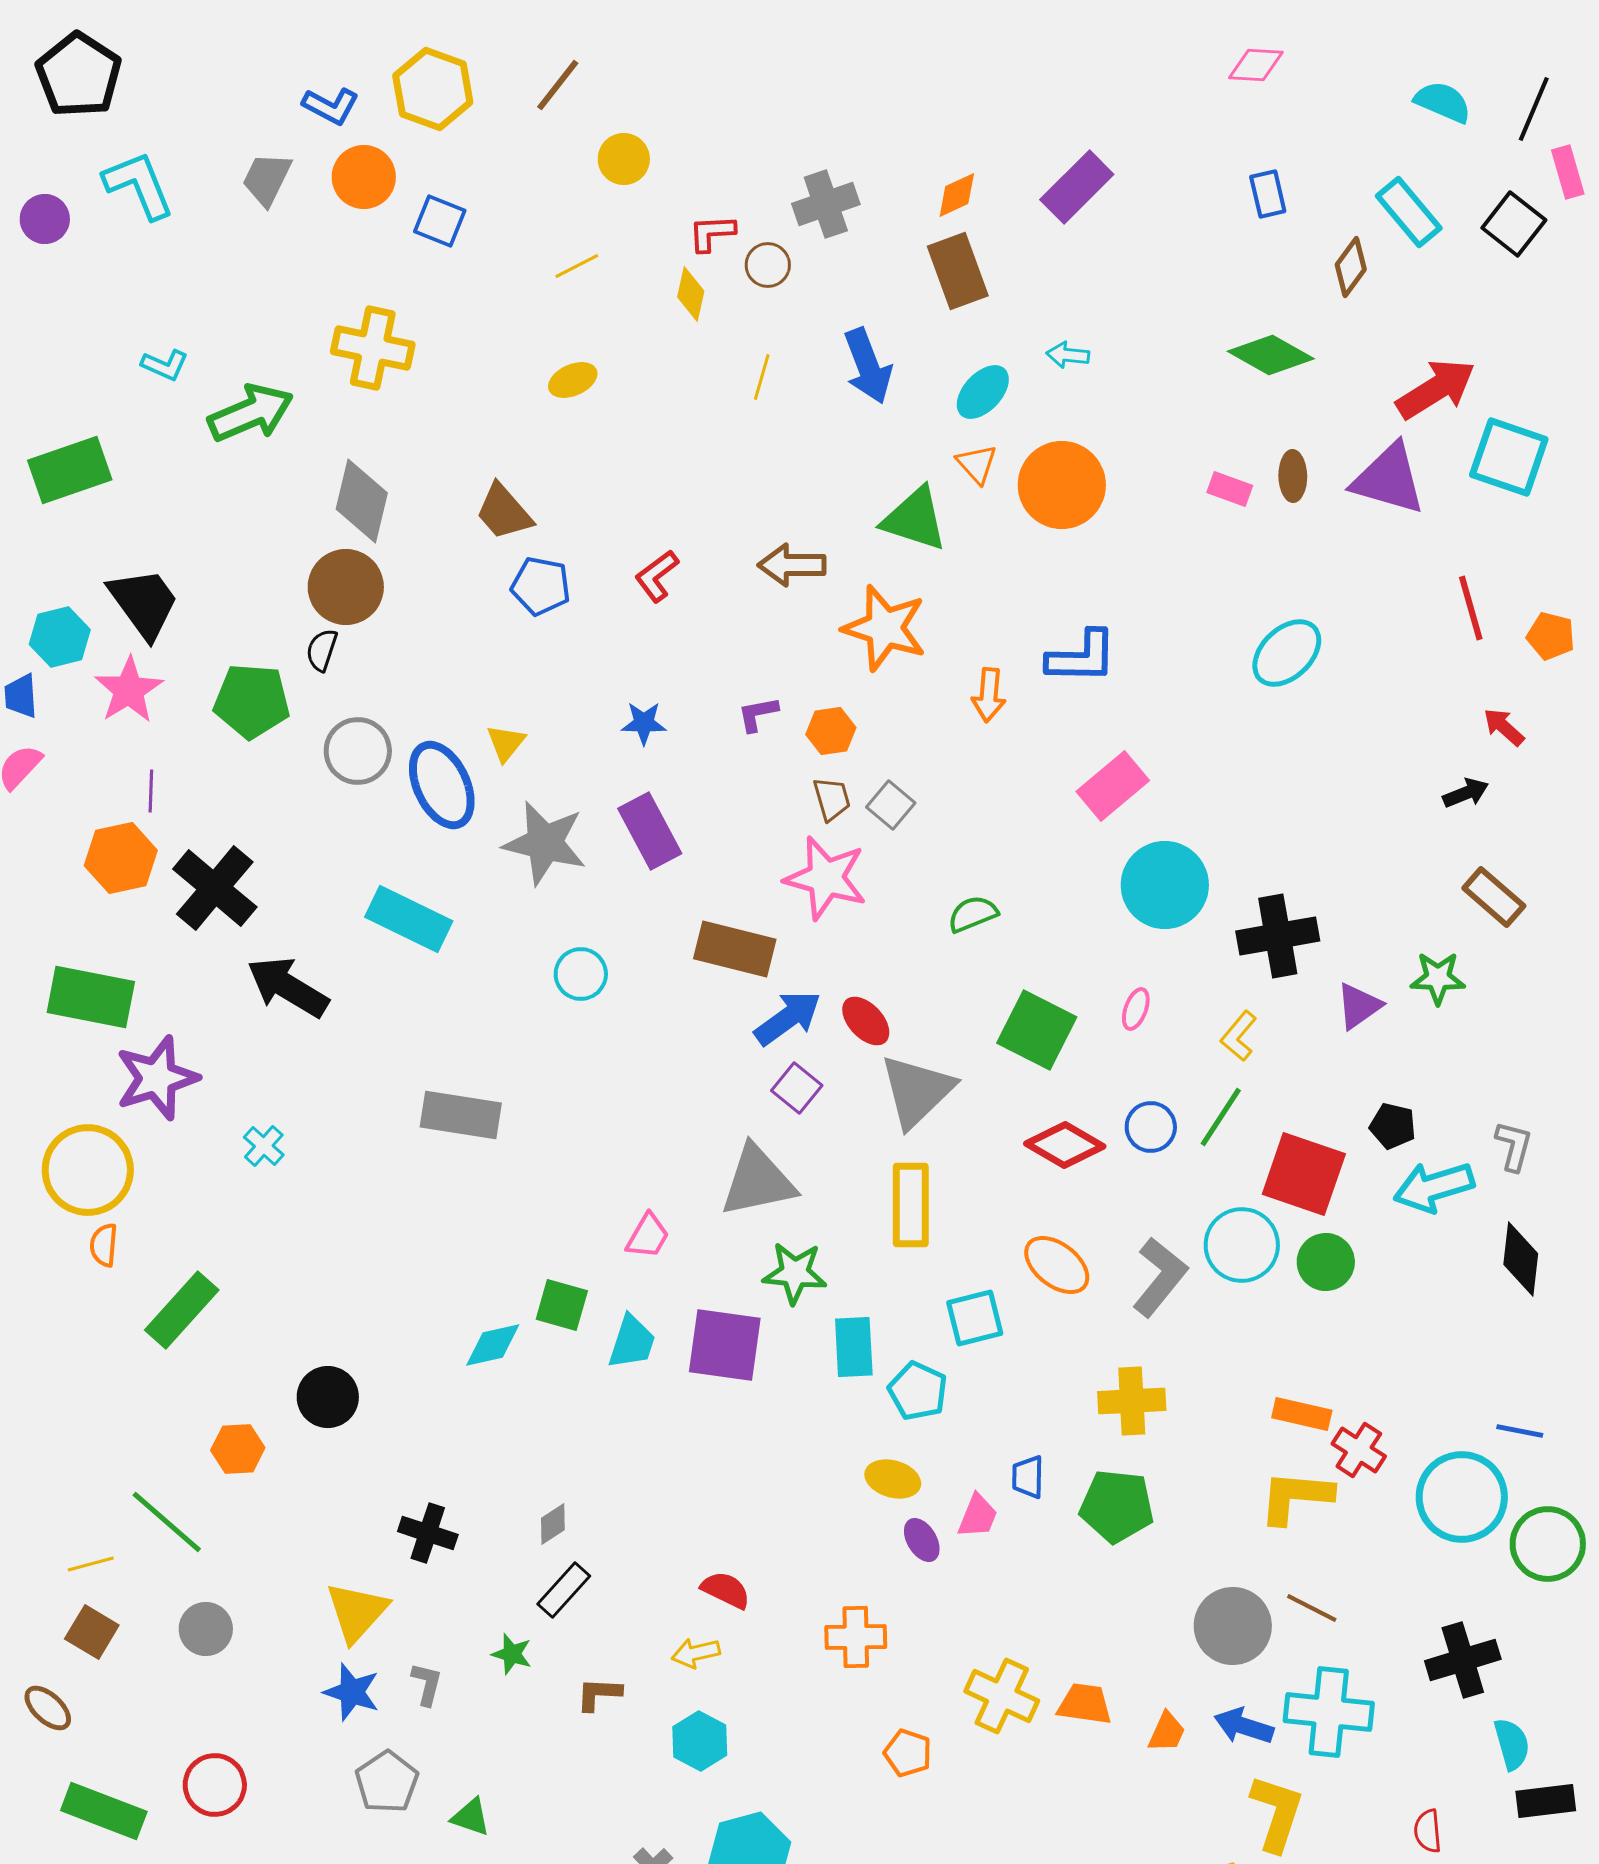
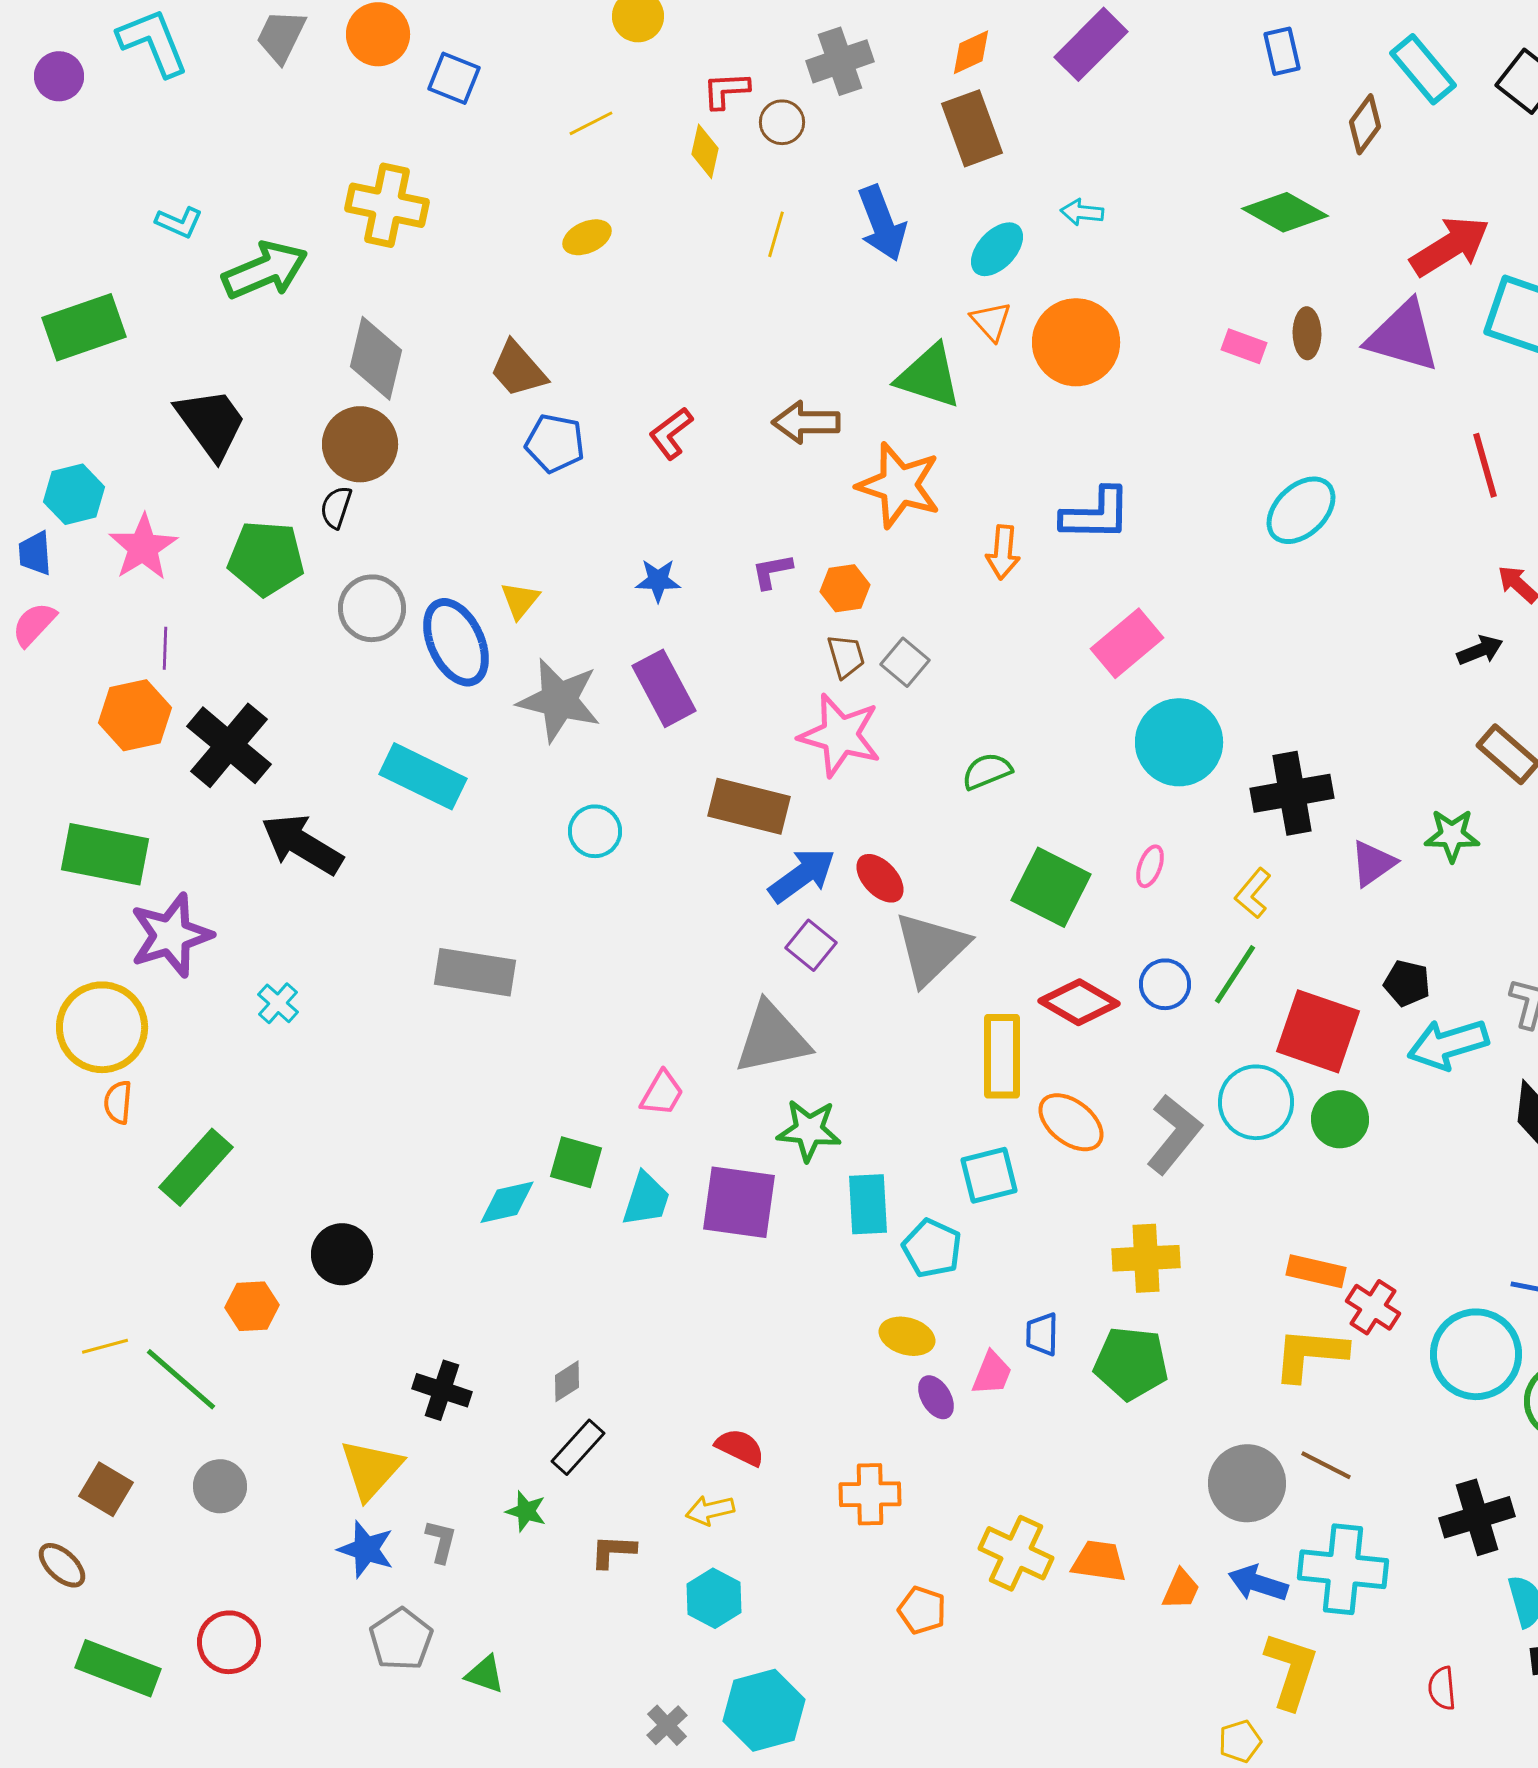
black trapezoid: (144, 603) -> (211, 423), moved
yellow rectangle: (911, 1205) -> (1002, 1056), moved
yellow line: (91, 1564) -> (105, 1346), moved

